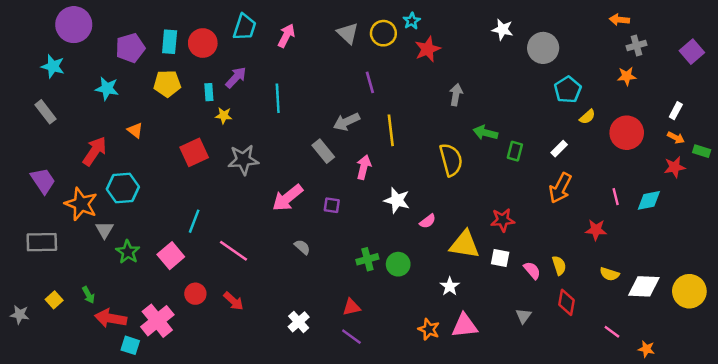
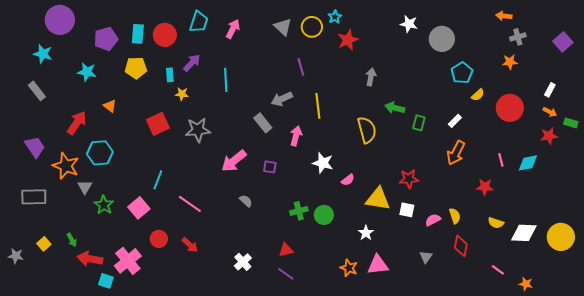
pink semicircle: (532, 270) -> (433, 220), turned -77

